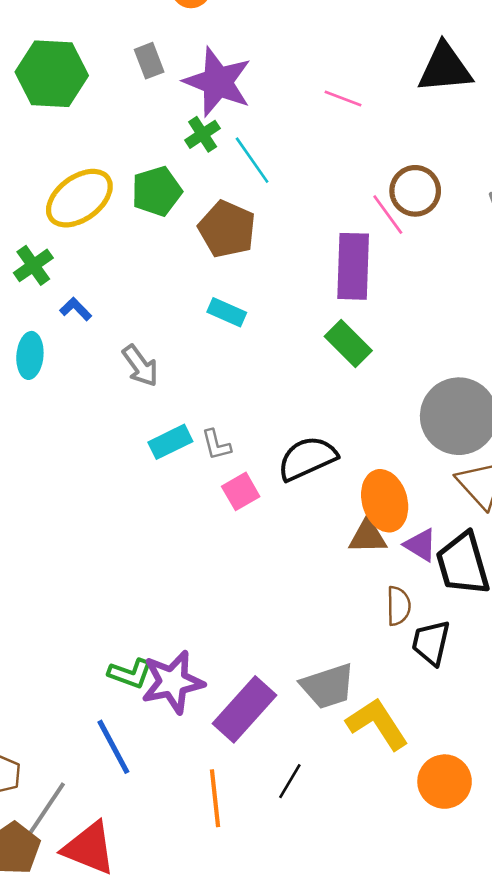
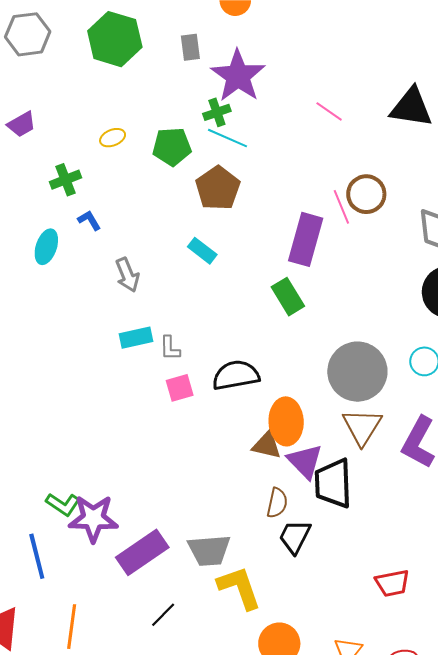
cyan line: (252, 160) -> (228, 138), moved, turned -45
yellow ellipse: (79, 198) -> (113, 138), size x0.5
purple triangle: (421, 545) -> (305, 461), size x1.4
orange line: (215, 798) -> (72, 627), moved

